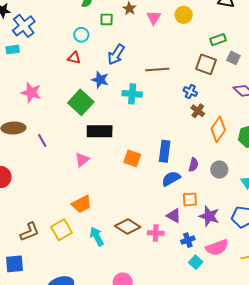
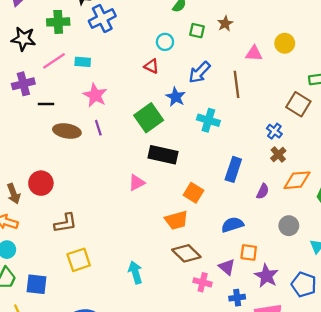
pink triangle: (154, 18) -> (254, 54), moved, turned 49
cyan rectangle: (13, 49) -> (83, 62), moved
brown line: (157, 70) -> (237, 84), moved, turned 75
orange diamond: (218, 129) -> (297, 180), turned 40
purple line: (42, 140) -> (98, 128), moved
blue rectangle: (165, 151) -> (233, 169), moved
purple semicircle: (193, 165) -> (263, 191), moved
orange trapezoid: (82, 204) -> (176, 220), moved
brown diamond: (128, 226) -> (186, 253), moved
yellow square: (62, 230) -> (79, 260), moved
brown L-shape: (30, 232) -> (65, 223), moved

